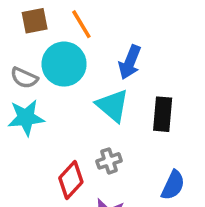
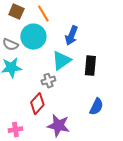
brown square: (35, 21) -> (16, 12), turned 35
cyan triangle: (112, 106) -> (61, 61), turned 45
gray cross: (109, 161) -> (48, 81), moved

